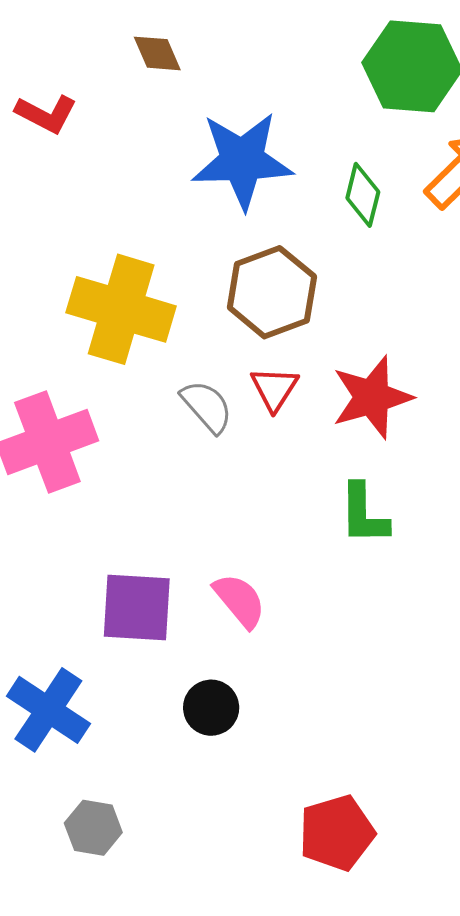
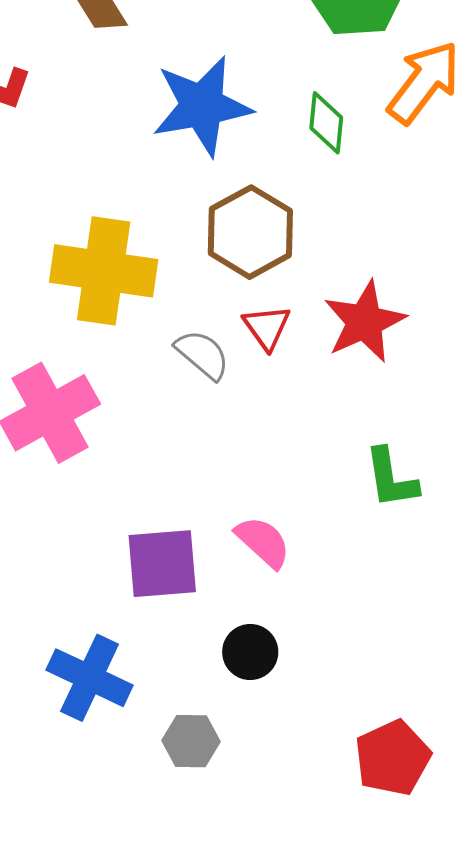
green L-shape: (364, 514) -> (391, 478), moved
gray hexagon: (93, 828) -> (191, 741), moved

